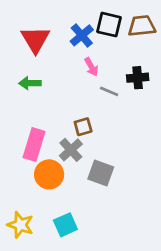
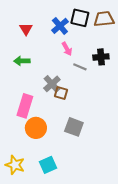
red triangle: (35, 40) -> (26, 29), size x0.6
brown square: (83, 127) -> (61, 93), turned 32
gray cross: (71, 150) -> (52, 84), moved

